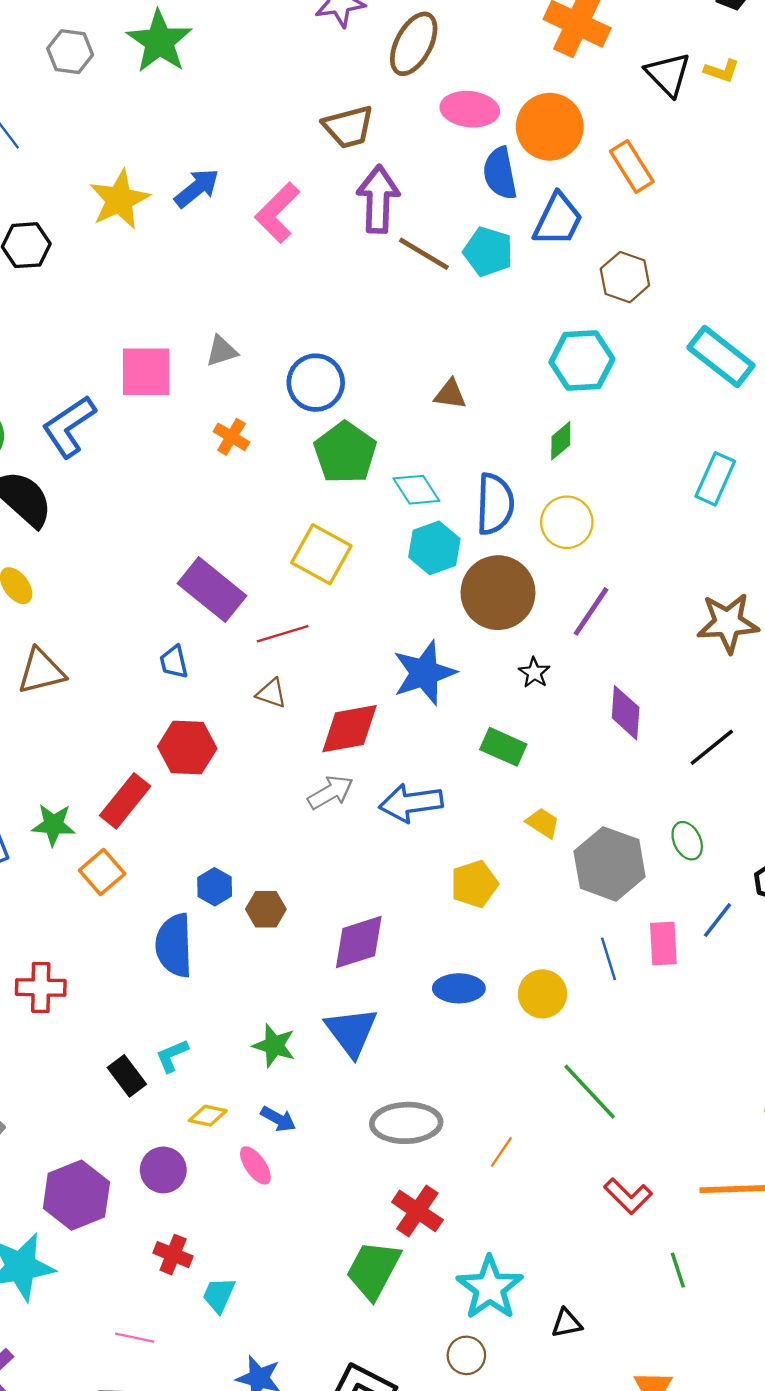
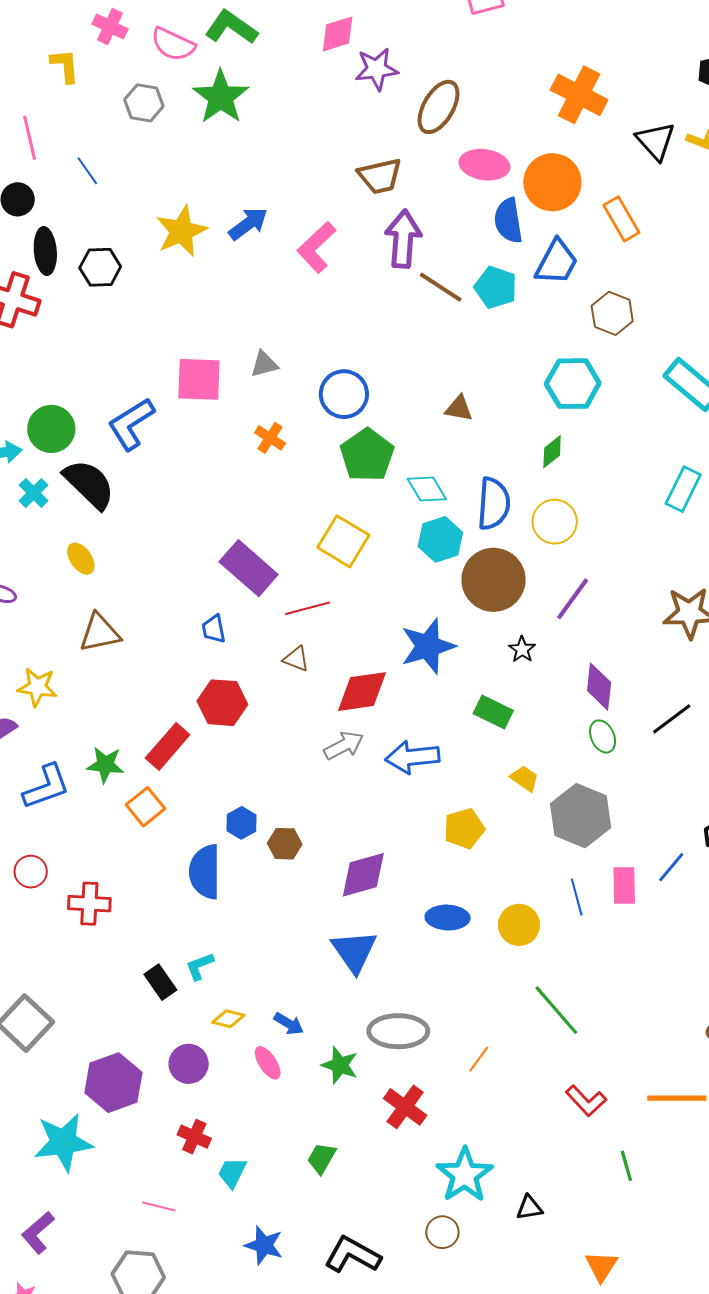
green ellipse: (687, 841) -> (603, 736), moved
green star: (274, 1045) -> (340, 1065), moved
green trapezoid: (373, 1270) -> (322, 1158), moved, size x0.6

